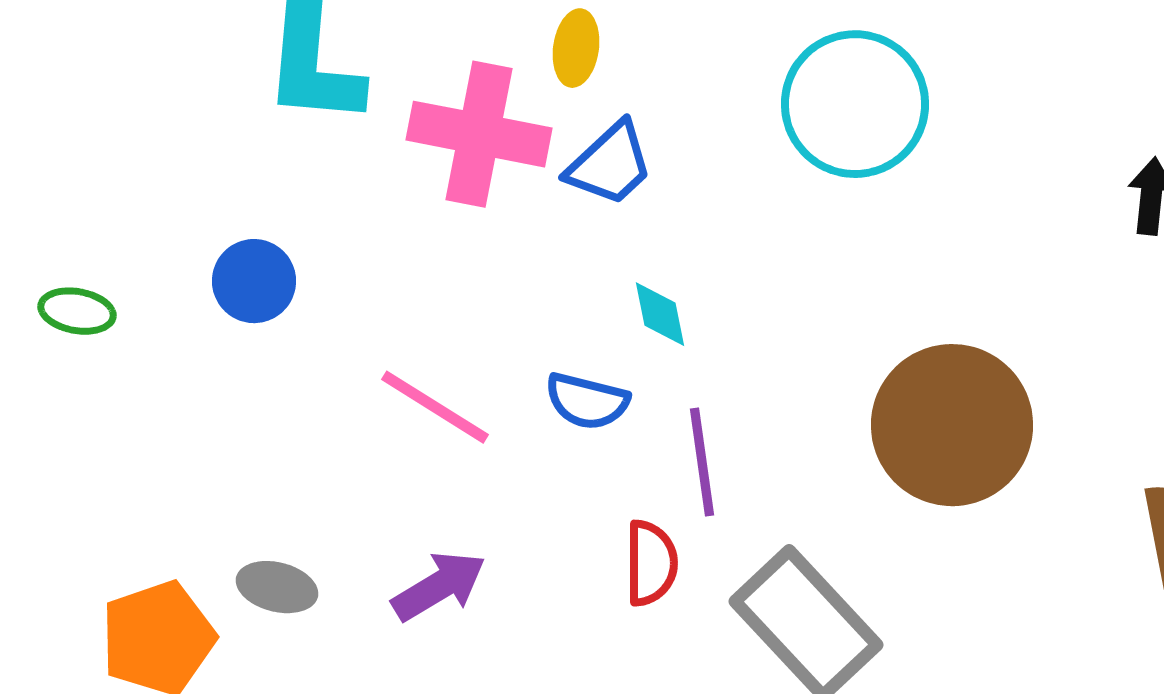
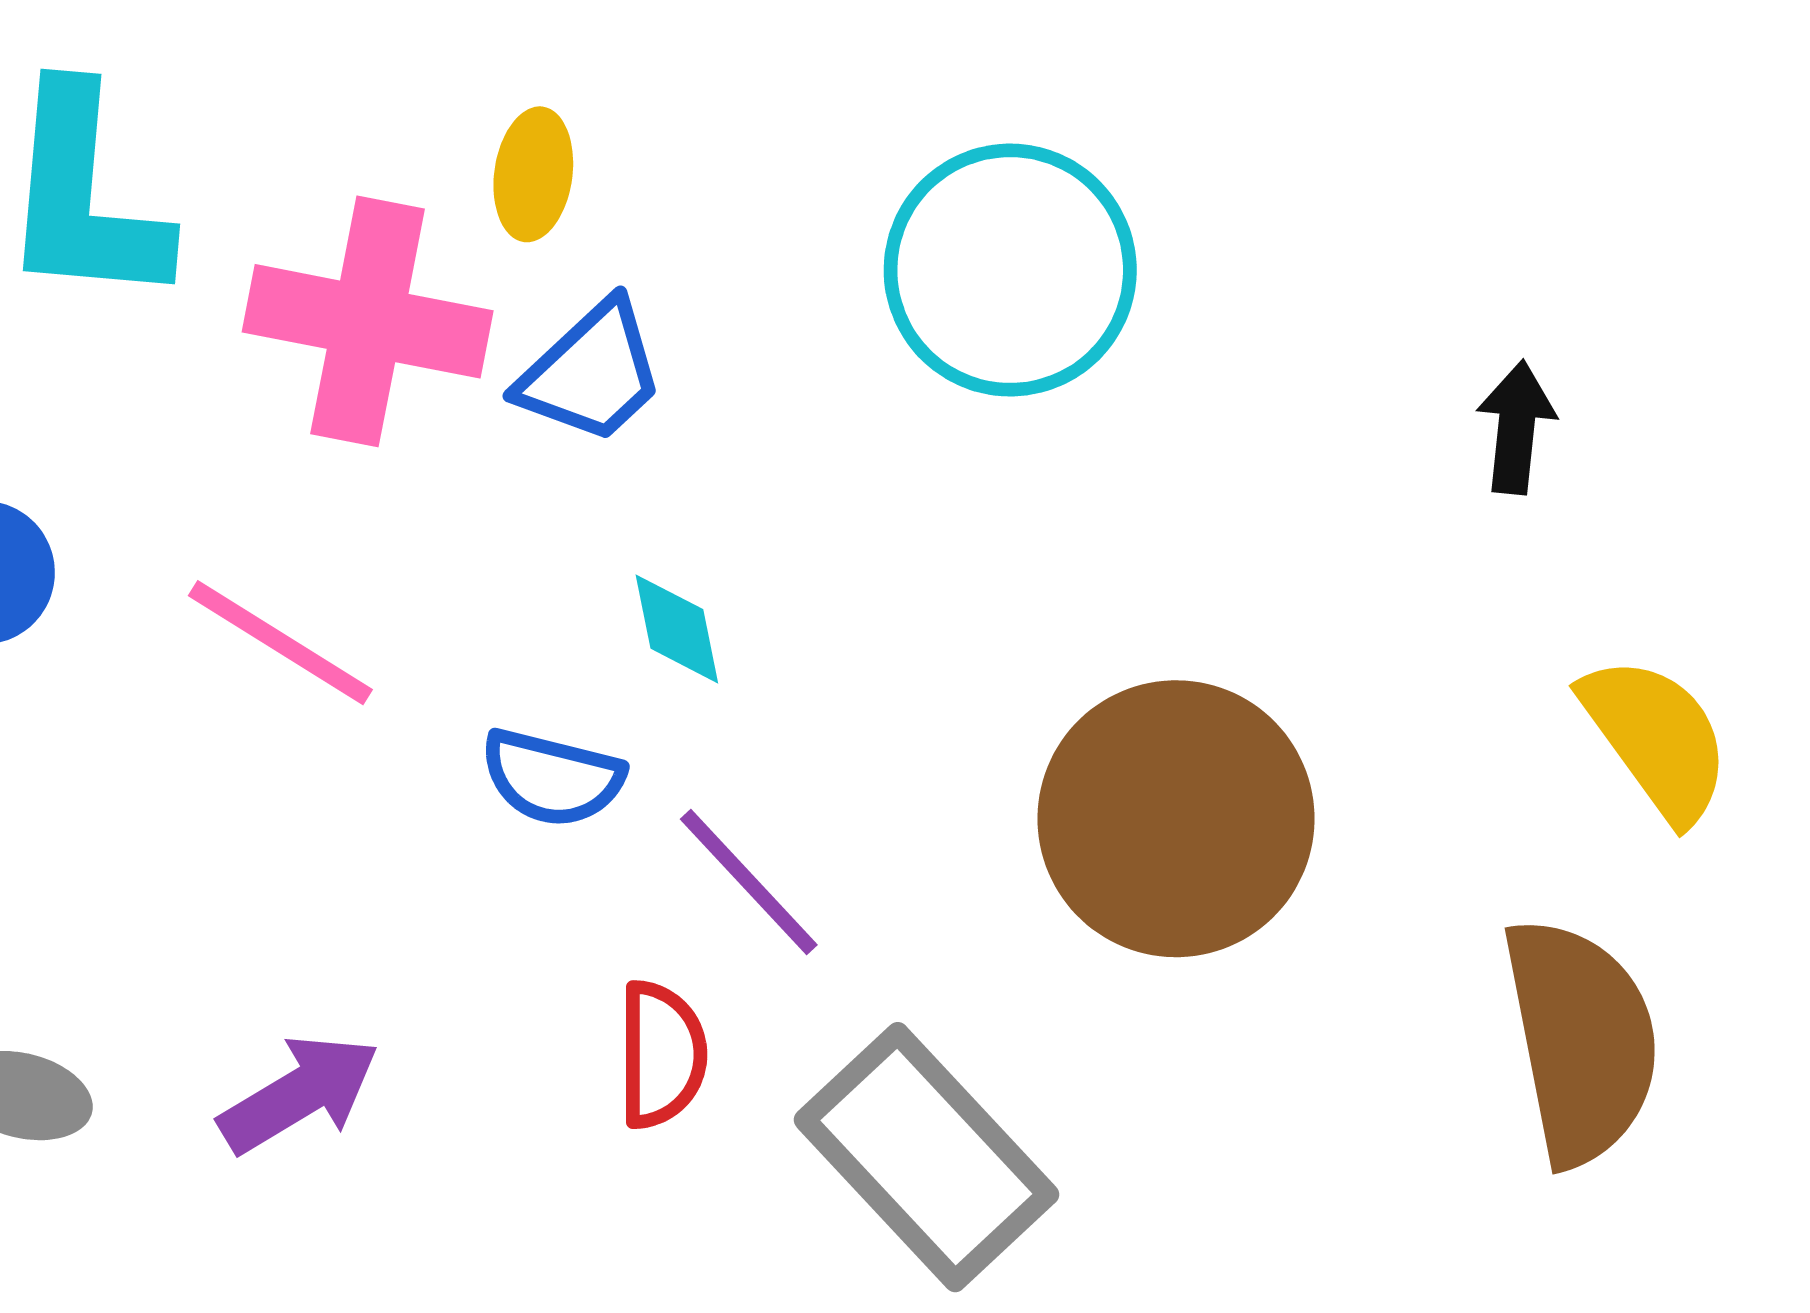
pink line: (435, 407) -> (280, 643), moved
purple line: (702, 462) -> (749, 882), turned -35

